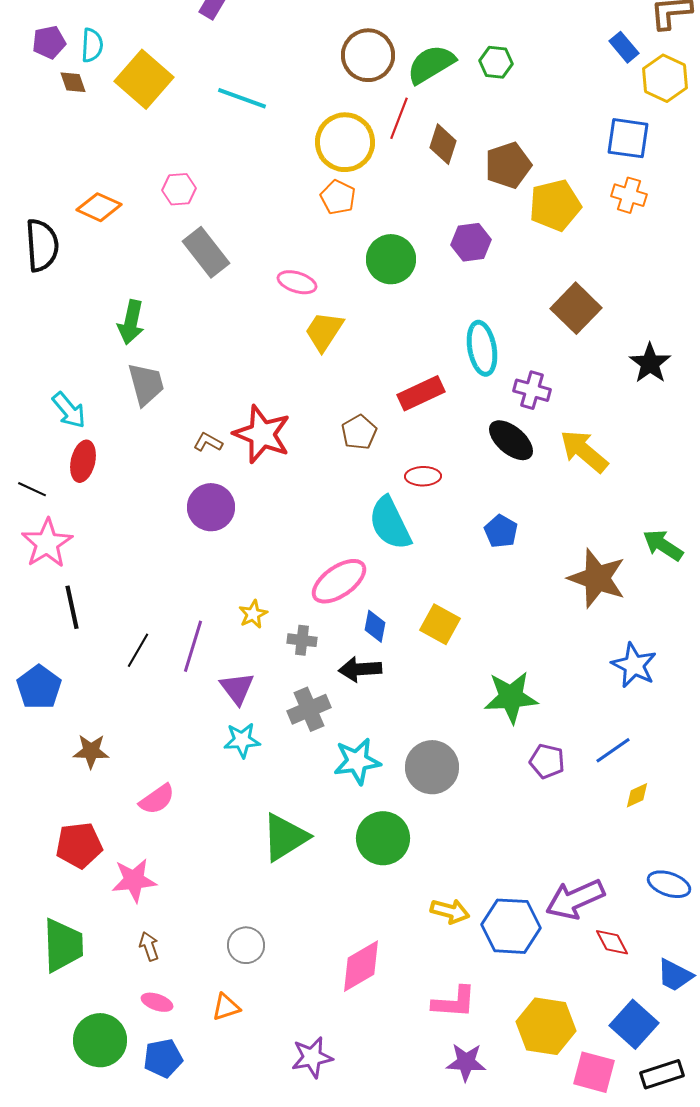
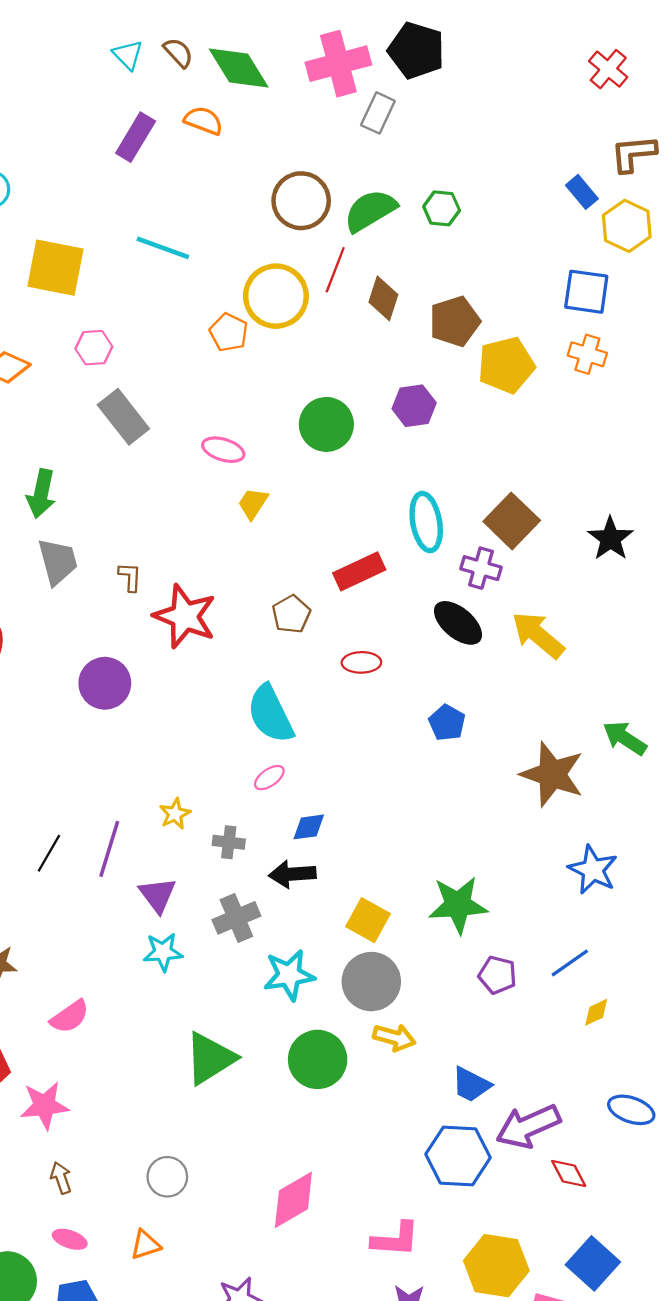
yellow square: (144, 79) -> (55, 268), moved, turned -30
orange pentagon: (338, 197) -> (229, 332), moved
brown square: (576, 308) -> (512, 521), moved
yellow trapezoid: (324, 331) -> (253, 503), size x0.7
brown L-shape: (208, 442) -> (130, 577), moved, turned 64
purple circle: (211, 507) -> (105, 683), moved
cyan semicircle: (390, 523) -> (270, 714), moved
pink ellipse: (339, 581) -> (269, 778), size x0.5
yellow square: (440, 624) -> (368, 920), moved
blue diamond: (375, 626) -> (309, 827), turned 72
yellow arrow: (450, 911) -> (394, 1037), moved
blue trapezoid: (675, 975) -> (471, 1085), moved

